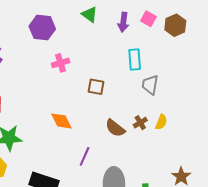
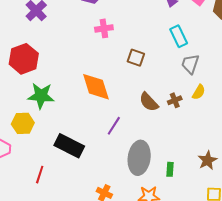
cyan rectangle: (135, 59) -> (179, 36), turned -30
orange diamond: (61, 121) -> (96, 87), size x1.4
yellow semicircle: (161, 122) -> (199, 92), moved

